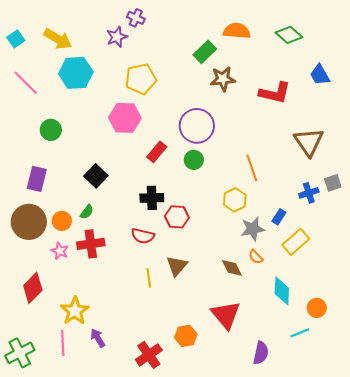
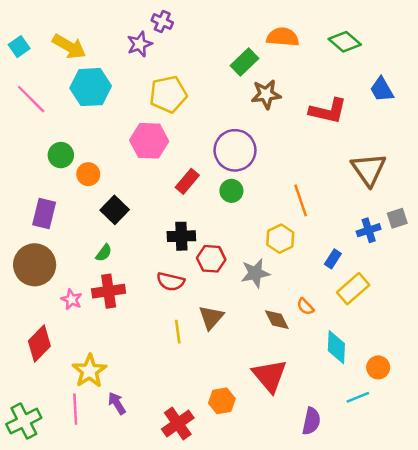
orange circle: (62, 221) -> (88, 174), moved
gray star: (253, 229) -> (255, 273), moved

